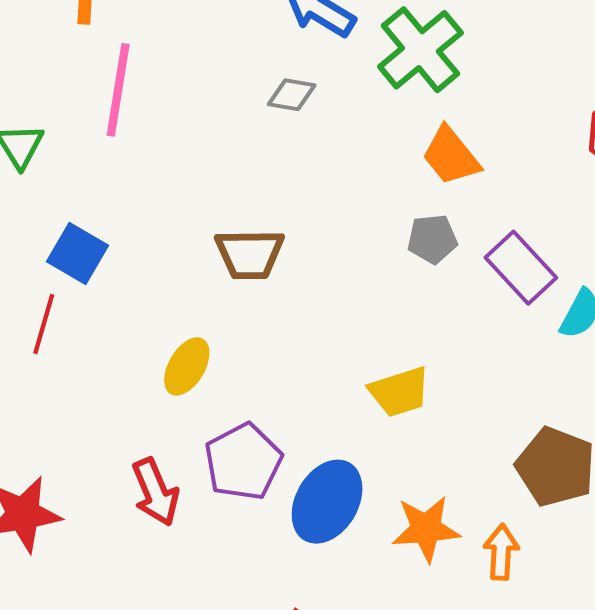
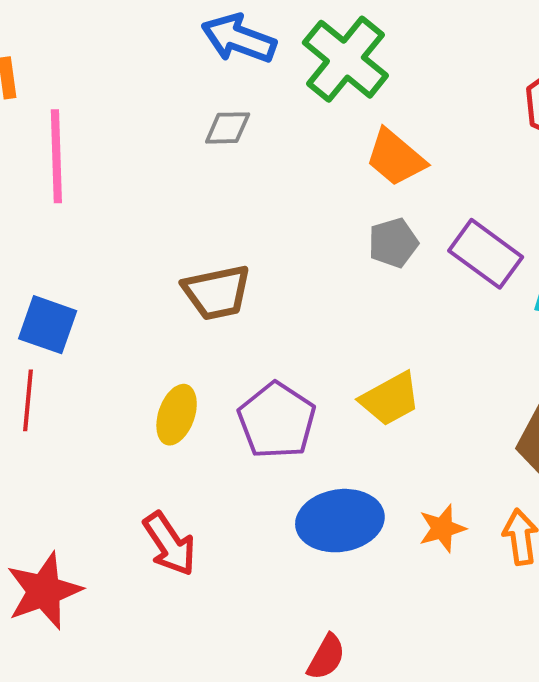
purple pentagon: (243, 462) -> (277, 421), moved
blue ellipse: (327, 502) -> (340, 521), turned 62
orange star: (426, 529) -> (442, 528), size x0.7

